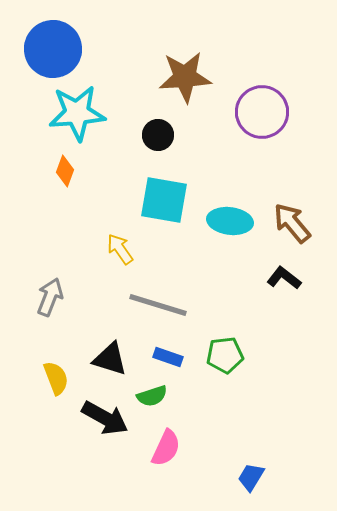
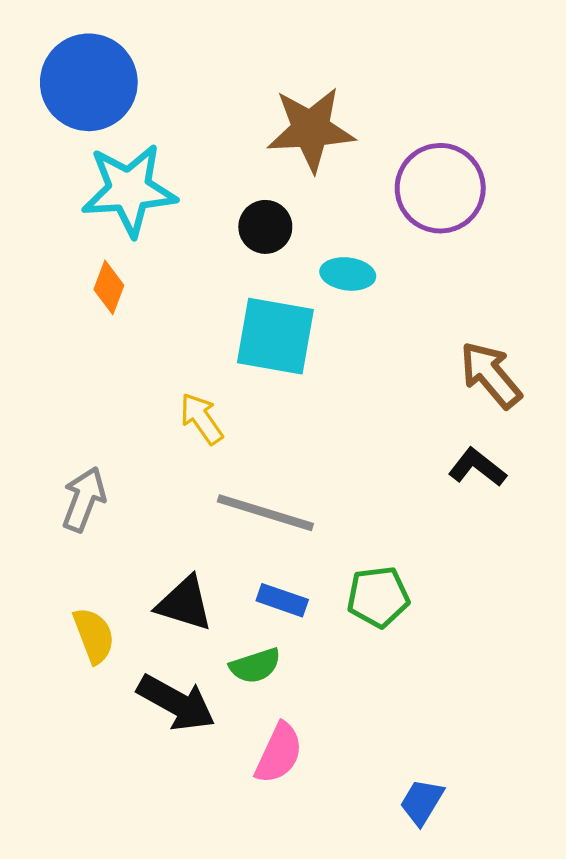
cyan ellipse: (230, 221) -> (348, 274), moved, size x0.7

